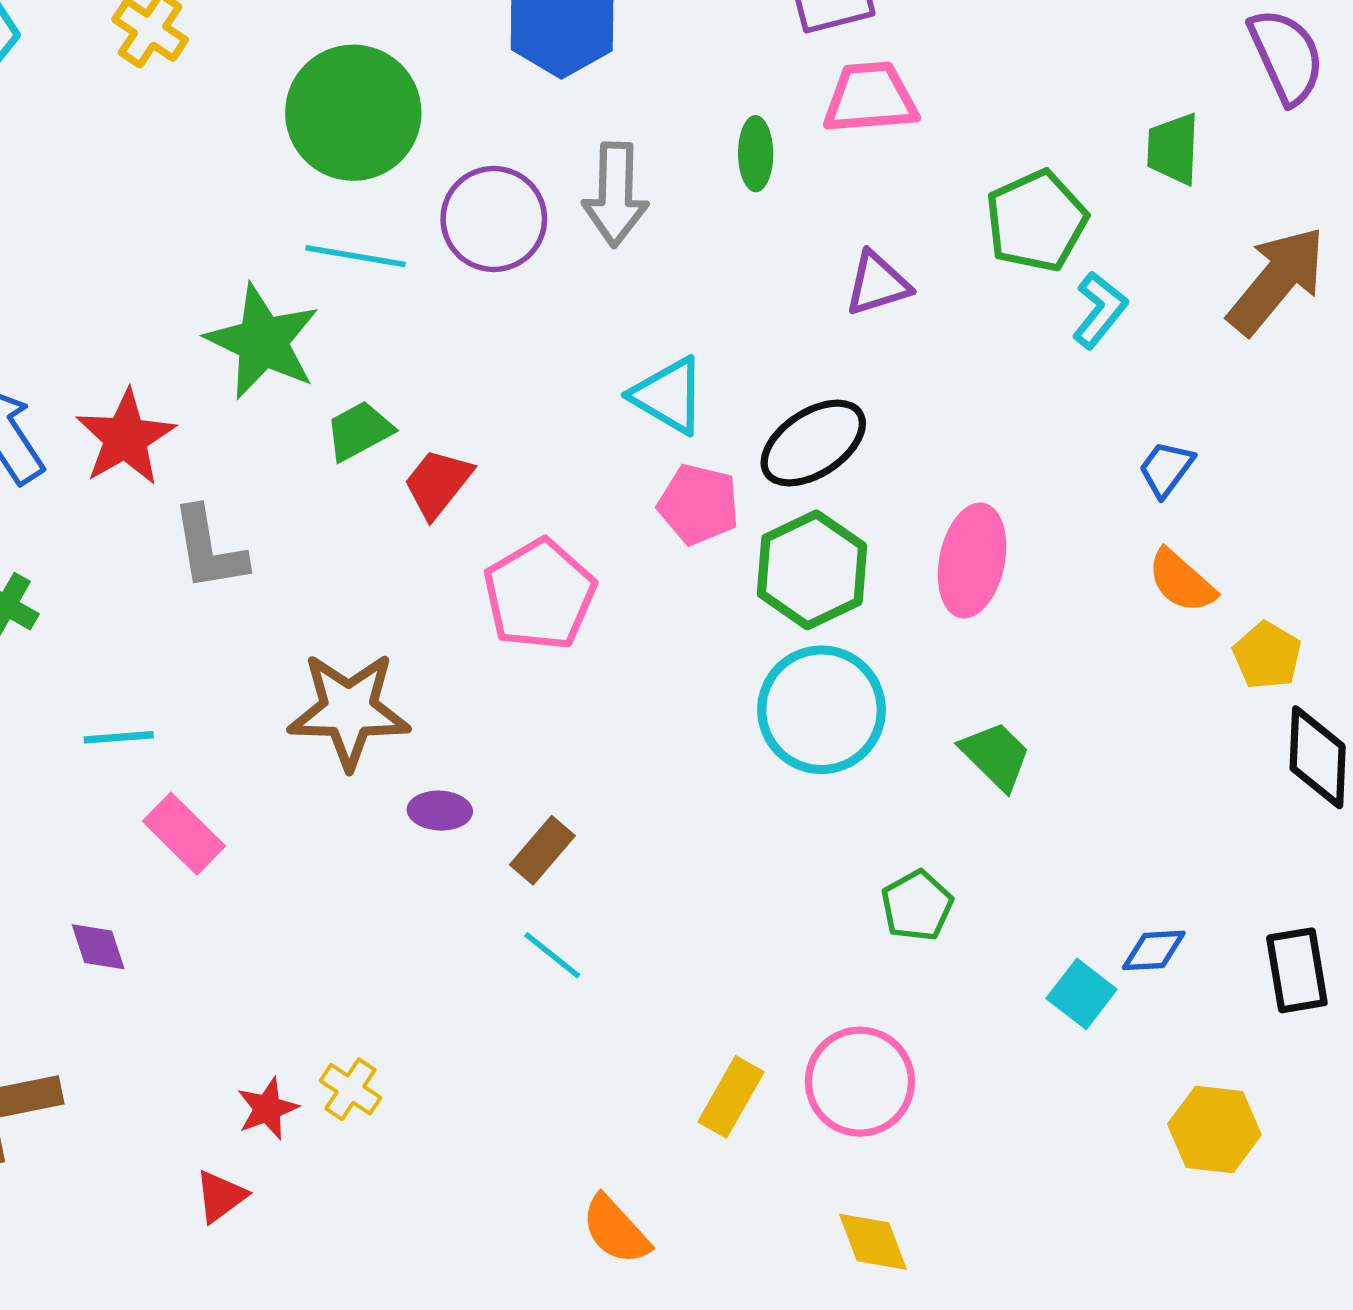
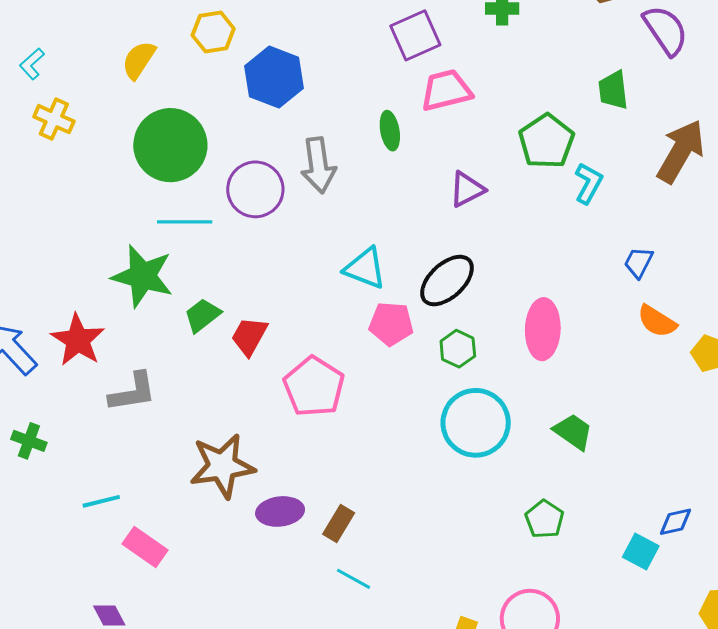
gray L-shape: (209, 549) -> (133, 392), turned -80
green hexagon: (812, 570) -> (458, 349), size x0.6
purple ellipse: (440, 811) -> (280, 511), size x1.4

